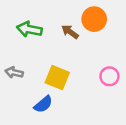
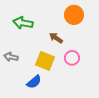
brown arrow: (70, 32) -> (56, 38), moved
pink circle: (109, 76) -> (72, 58), moved

